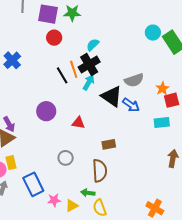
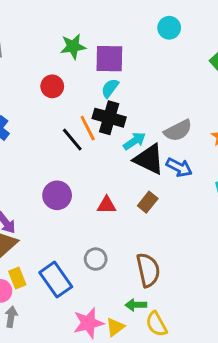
purple square: (48, 14) -> (109, 59), moved
cyan circle: (153, 33) -> (169, 28), moved
black cross: (89, 64) -> (109, 118), turned -35
cyan arrow: (89, 83) -> (134, 141), moved, turned 35
brown rectangle: (109, 144) -> (148, 202), moved, turned -32
blue rectangle: (33, 184) -> (56, 280), moved
pink star: (54, 200) -> (88, 323), size x1.5

